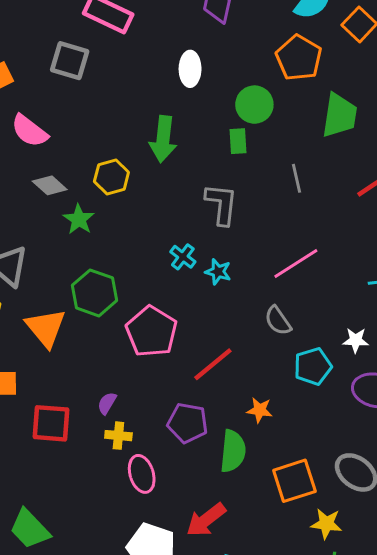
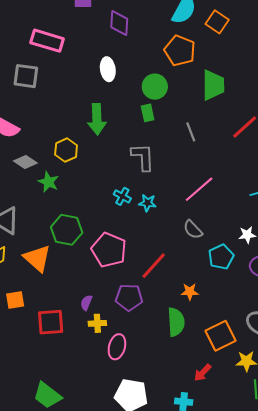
purple pentagon: (188, 423) -> (129, 297), moved
pink ellipse: (142, 474) -> (117, 347), turned 40
red arrow: (206, 520) -> (203, 373), moved, size x0.7

